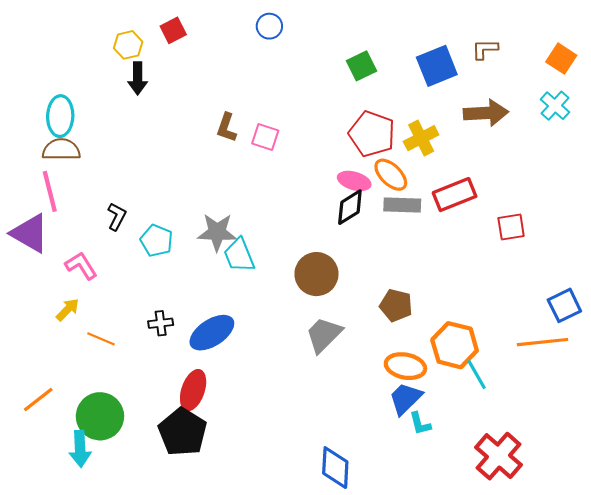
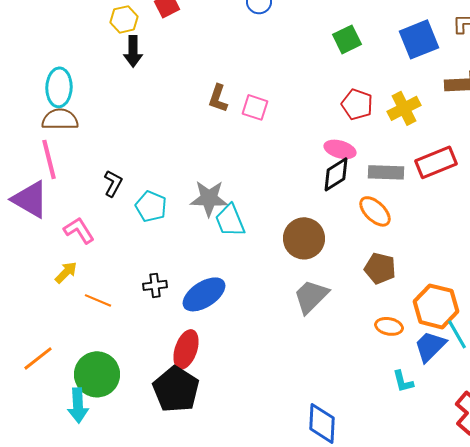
red pentagon: (372, 134) -> (357, 104), size x0.7
orange ellipse: (391, 175) -> (375, 211), moved
orange ellipse: (405, 366) -> (389, 326), size x0.7
blue trapezoid: (405, 399) -> (430, 346), moved

